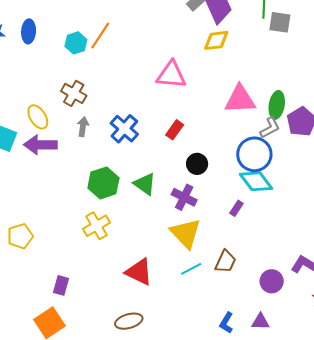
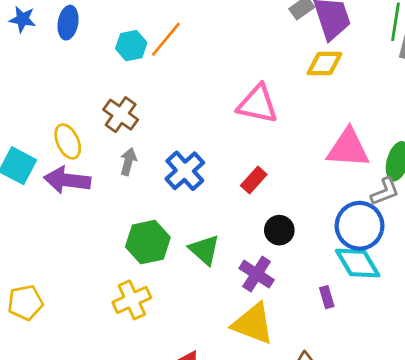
purple rectangle: (236, 208) -> (327, 297), turned -56
yellow triangle: (186, 233) -> (253, 324), turned -32

